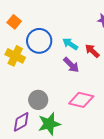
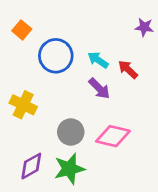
yellow cross: (15, 56) -> (23, 105), moved
gray circle: (38, 100) -> (71, 132), moved

